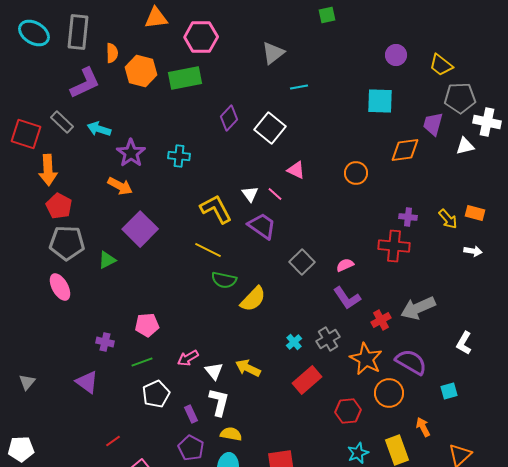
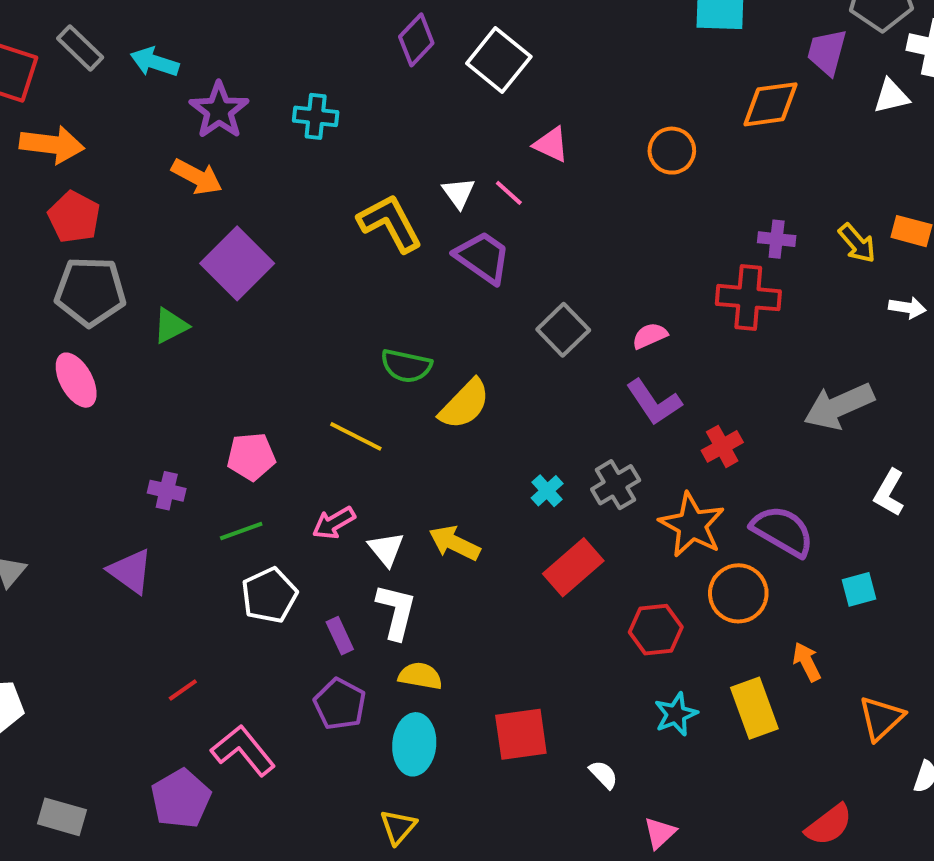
orange arrow: (48, 170) -> (52, 145), turned -80
yellow line: (208, 250) -> (356, 436), moved
gray arrow: (418, 308) -> (839, 406), moved

